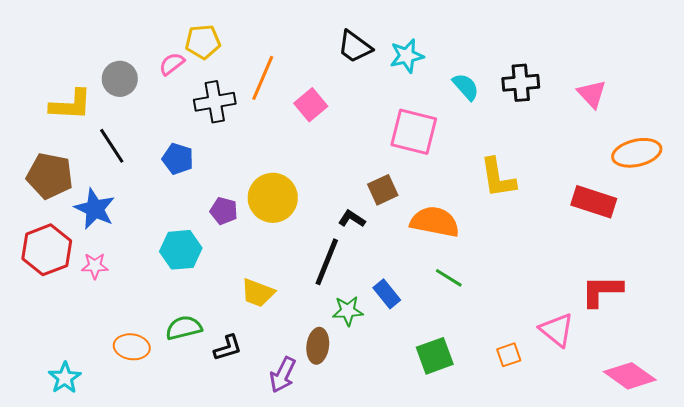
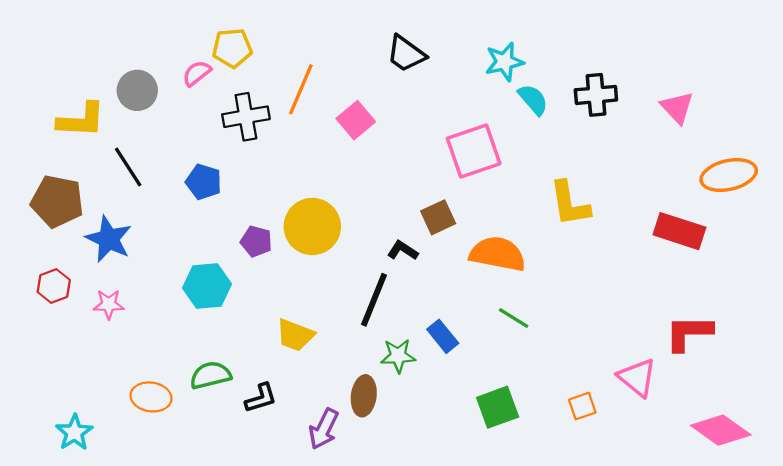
cyan star: (407, 56) -> (504, 62), moved
pink square: (414, 132) -> (474, 151), turned -33
red hexagon: (47, 250) -> (54, 286), size x0.6

